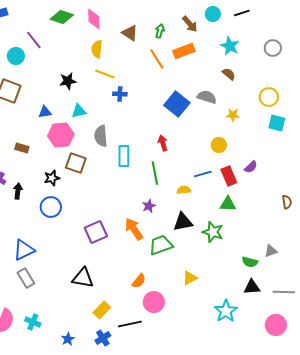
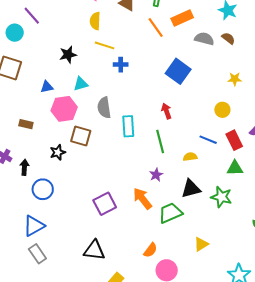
gray semicircle: (207, 97) -> (204, 39), moved
blue line: (203, 174) -> (208, 140), turned 42
blue circle: (51, 207) -> (43, 189), moved

